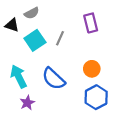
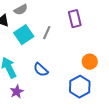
orange circle: (92, 69) -> (90, 62), moved
blue semicircle: (54, 79) -> (41, 70), size x0.7

